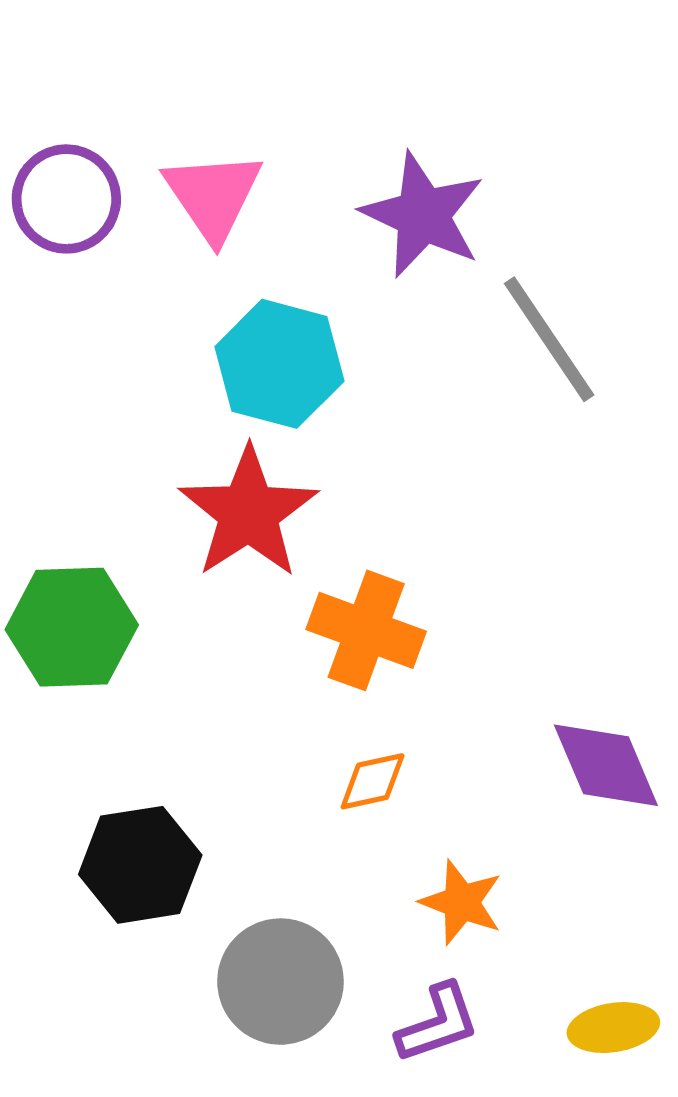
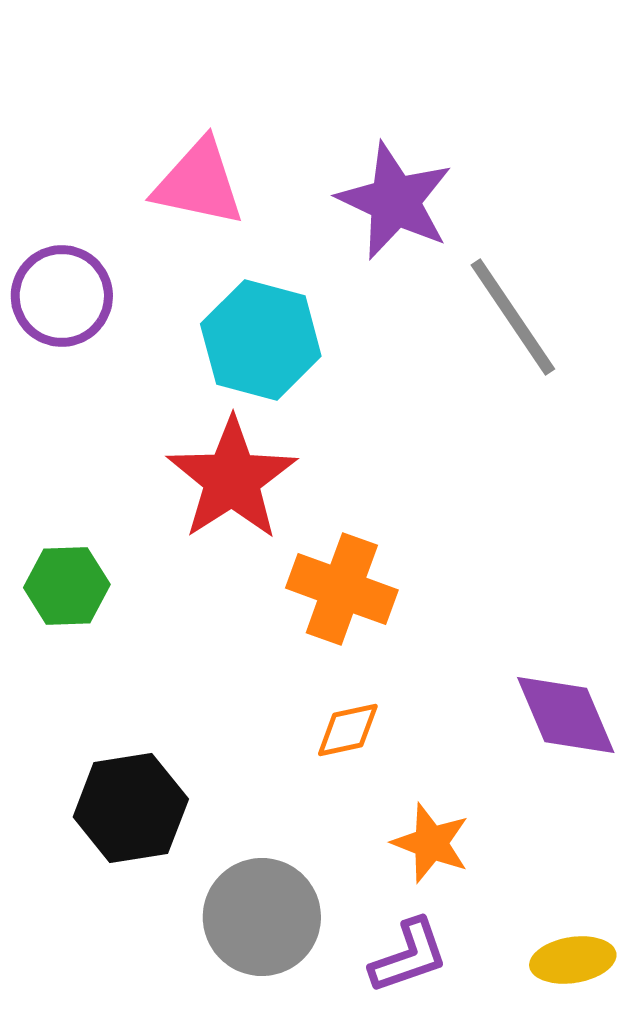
pink triangle: (213, 196) -> (199, 183), turned -44
purple circle: (66, 199) -> (62, 296), moved
green hexagon: (72, 627) -> (67, 586), size x0.7

